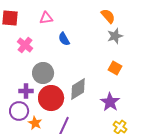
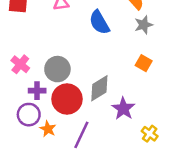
blue semicircle: (64, 39) -> (99, 22), moved, size x1.5
pink cross: (25, 45) -> (20, 64), moved
purple star: (110, 102) -> (123, 109), moved

